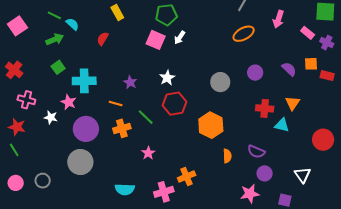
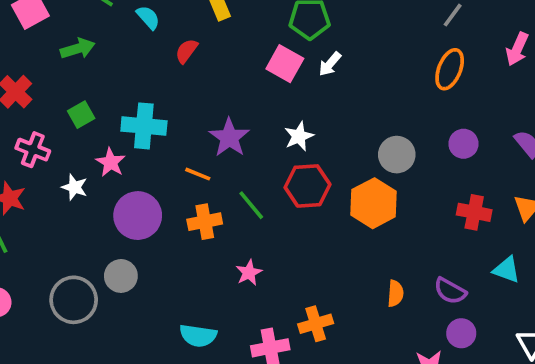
cyan semicircle: (72, 24) -> (148, 17), moved
orange ellipse: (244, 34) -> (450, 69), turned -45
green arrow: (55, 39) -> (78, 49), moved
green square: (58, 67) -> (81, 115), moved
purple star: (130, 82) -> (229, 137), size x1.5
orange hexagon: (211, 125) -> (374, 203), moved
cyan triangle: (282, 125) -> (506, 270), moved
gray circle: (80, 162) -> (121, 276), size x0.7
gray circle: (43, 181) -> (74, 300), moved, size x1.6

